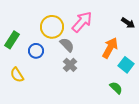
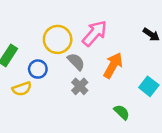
orange arrow: (110, 48) -> (113, 65), moved
yellow semicircle: (17, 75) -> (22, 89), moved, turned -77
green semicircle: (116, 88) -> (122, 112), moved

